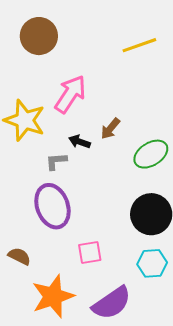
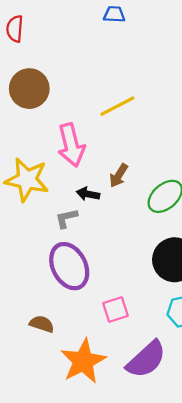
yellow line: (139, 45) -> (117, 106), moved
pink arrow: (70, 94) -> (71, 145), turned 141

